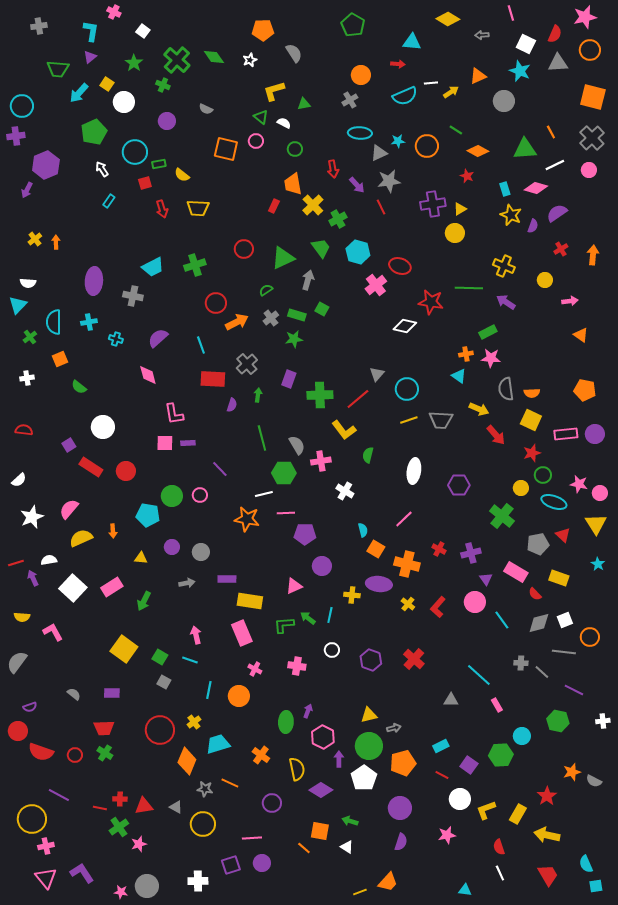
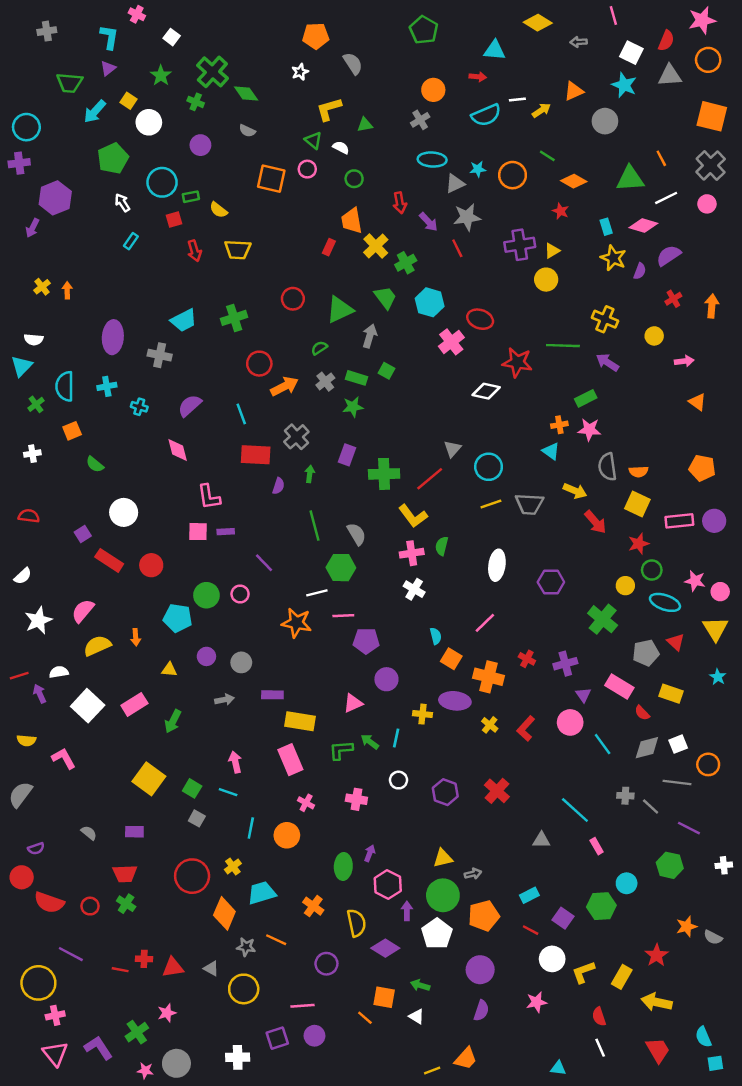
green diamond: (214, 57) -> (246, 93), moved
pink cross: (321, 461) -> (412, 553), moved
green cross: (119, 827) -> (137, 1032), moved

